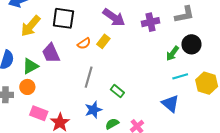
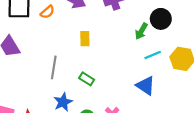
yellow rectangle: (103, 41) -> (85, 39), moved, turned -32
orange semicircle: (84, 43) -> (47, 12), moved

